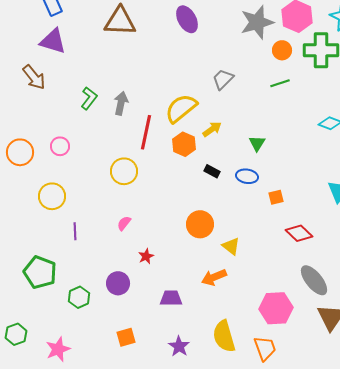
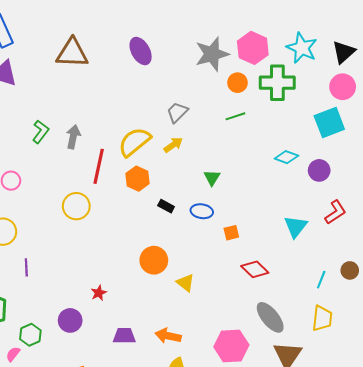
yellow arrow: (212, 129) -> (173, 145), moved
pink semicircle: (124, 223) -> (13, 354), moved
orange arrow: (214, 277) -> (168, 336), moved, turned 35

